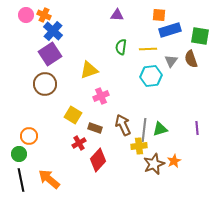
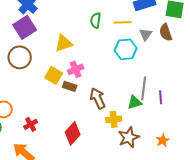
yellow square: (73, 115) -> (54, 75), moved
brown rectangle: (95, 128) -> (70, 86), moved
purple line: (197, 128) -> (161, 97), moved
gray line: (144, 130) -> (144, 88), moved
red cross: (79, 143) -> (31, 124), moved
orange star: (174, 161) -> (163, 140), moved

